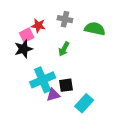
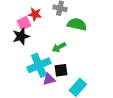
green semicircle: (95, 29) -> (77, 24), moved
green arrow: (64, 49) -> (59, 47), moved, turned 32

